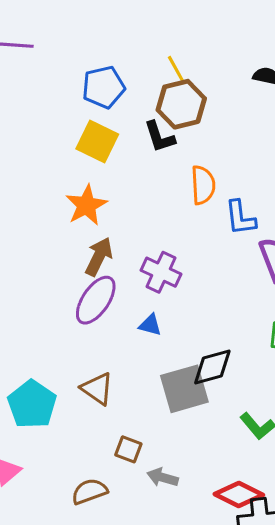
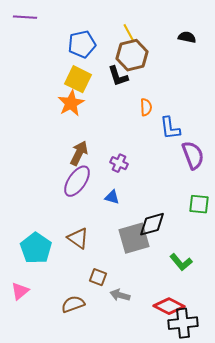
orange semicircle: (203, 185) -> (146, 107), size x0.7
orange star: (86, 205) -> (71, 103), moved
purple cross: (161, 272) -> (119, 163), size x0.7

